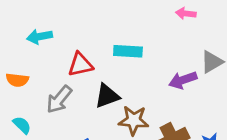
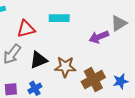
black triangle: (107, 96) -> (39, 60), moved

